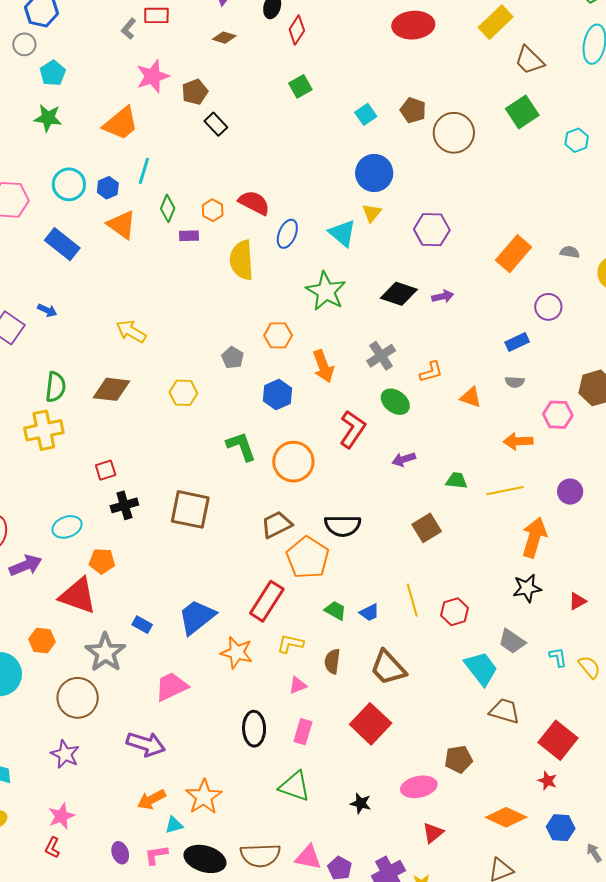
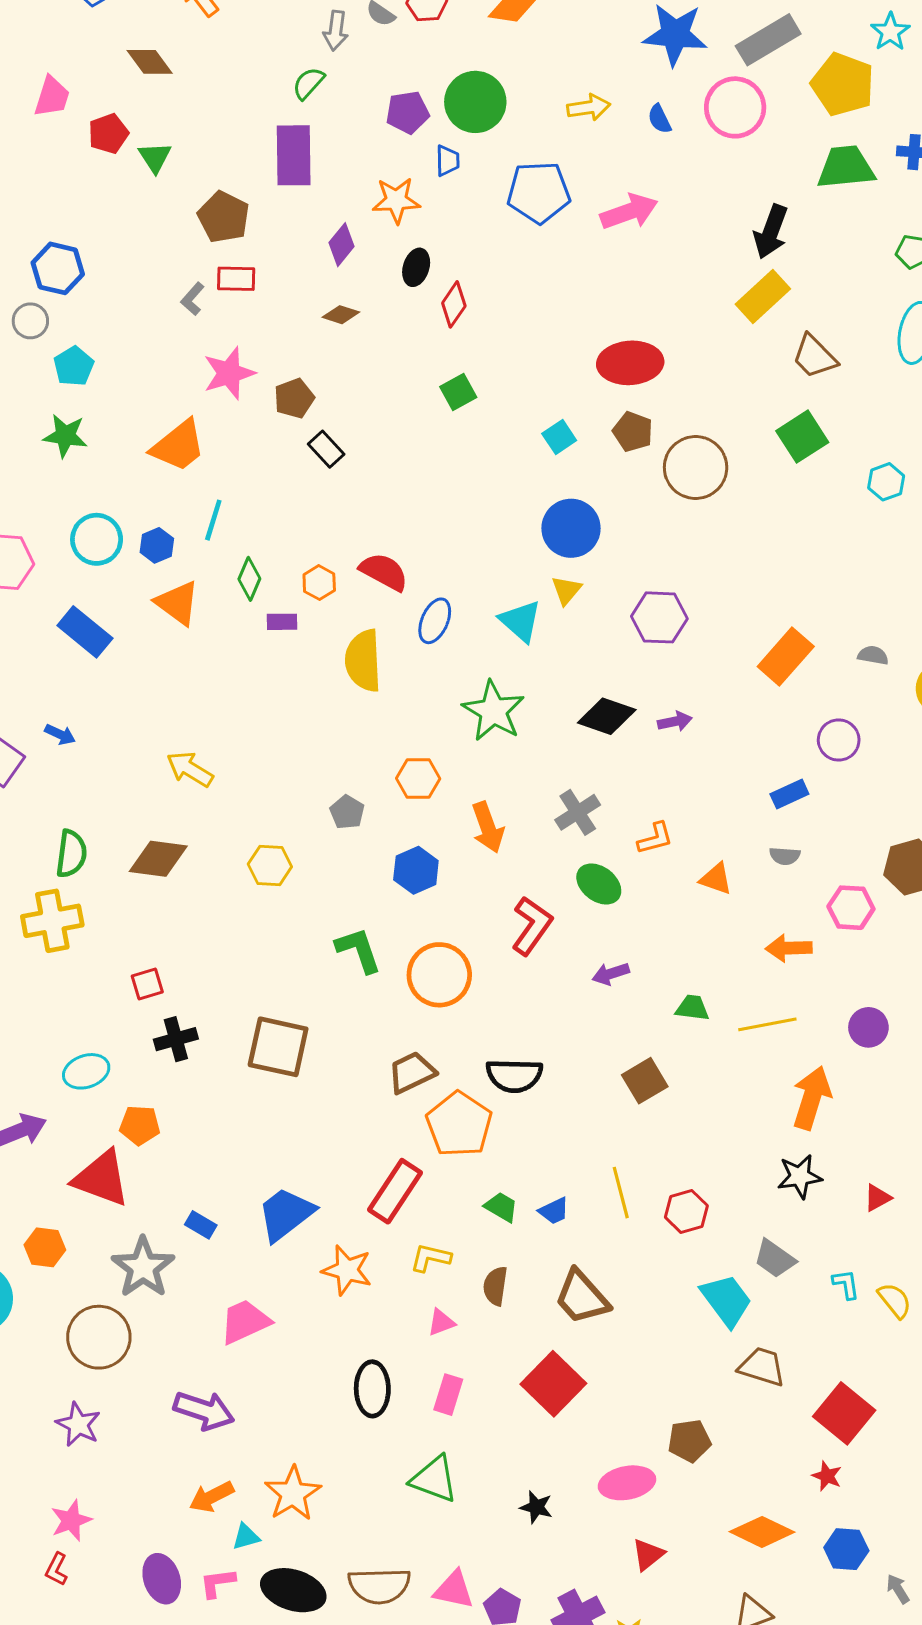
red ellipse: (413, 25) -> (630, 363), moved
purple ellipse: (120, 853) -> (162, 1579), size x1.4

